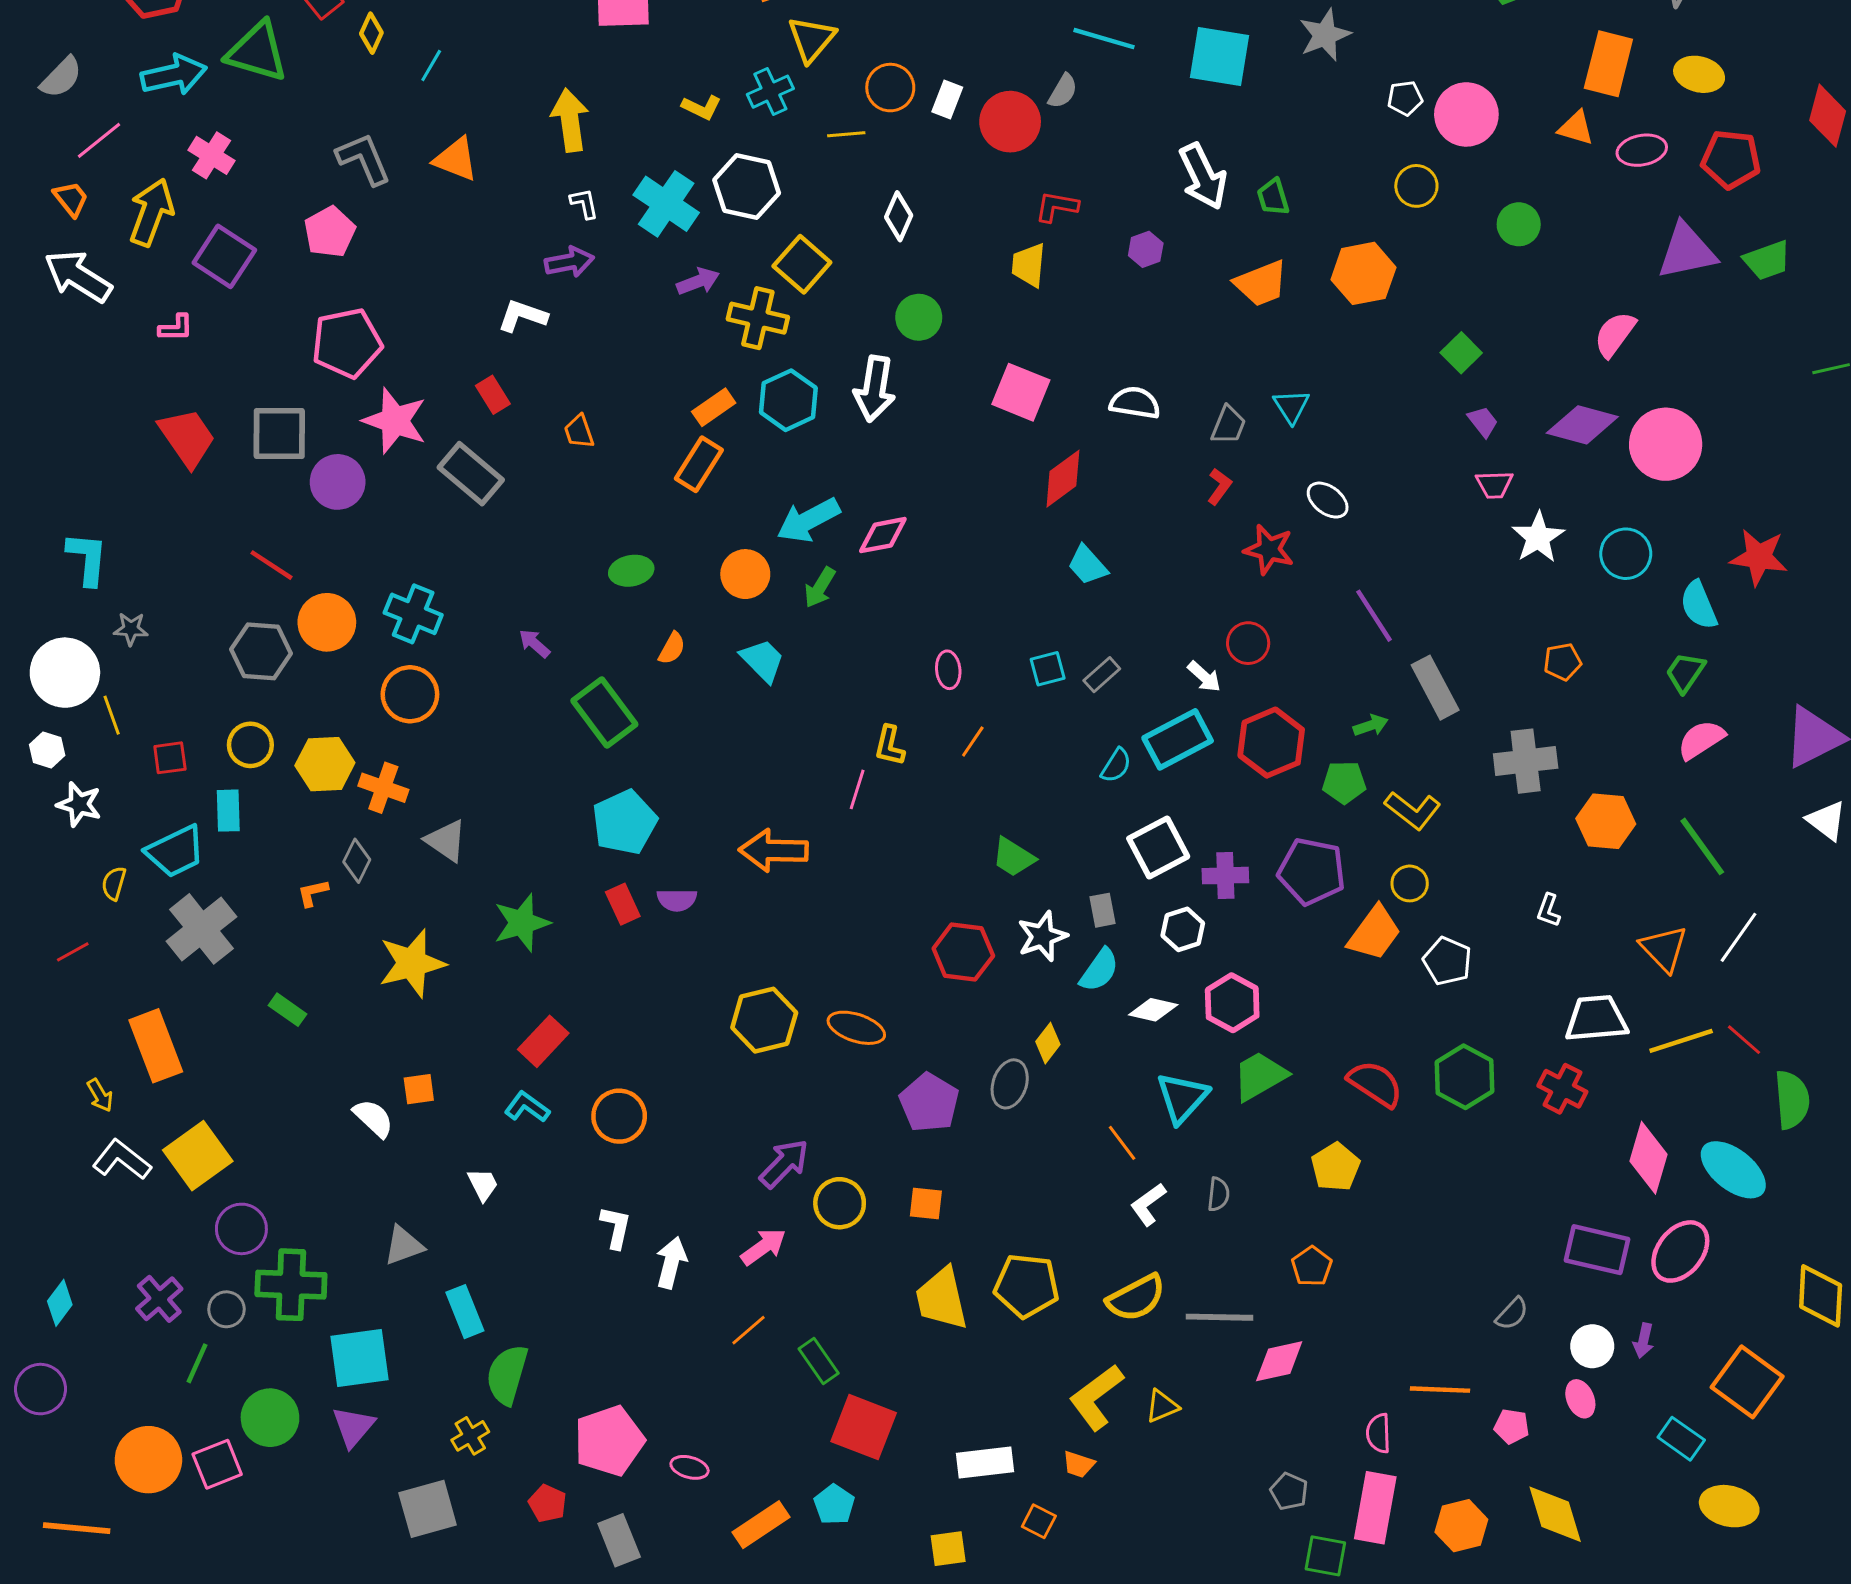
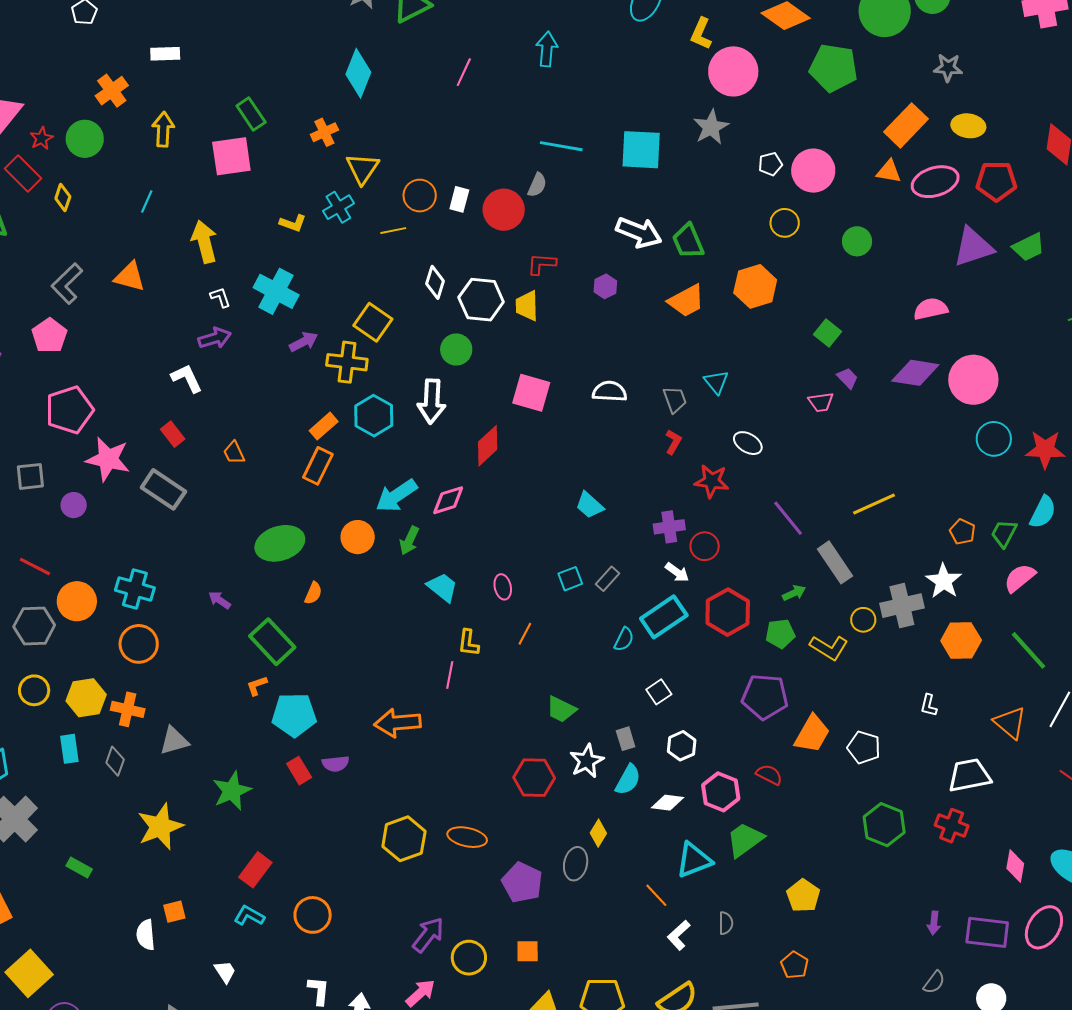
orange rectangle: (1608, 64) -> (906, 125), turned 36
cyan line: (431, 65) -> (147, 202), moved
pink ellipse: (1642, 150) -> (935, 182), size x1.4
gray L-shape: (364, 159) -> (67, 283), turned -105
white arrow: (1203, 176) -> (639, 232), turned -36
white hexagon: (747, 187) -> (481, 300), moved
green trapezoid: (1273, 197) -> (688, 241), size x1.4
white L-shape: (522, 316) -> (187, 378), turned 52
pink semicircle: (1615, 334) -> (931, 309), turned 48
gray trapezoid: (1228, 425) -> (675, 400), turned -36
gray square: (279, 433) -> (30, 476), size x0.7
red diamond: (1063, 479) -> (488, 446), moved
purple circle: (338, 482) -> (74, 505), size x0.7
pink trapezoid: (1494, 485) -> (821, 402), moved
white star: (1538, 537) -> (944, 581), moved
cyan circle: (1626, 554) -> (994, 439), moved
green ellipse: (631, 571) -> (280, 543), size x1.6
cyan semicircle: (1699, 605) -> (1043, 512), moved, turned -124
cyan trapezoid: (763, 660) -> (442, 587), moved
orange pentagon: (1562, 662) -> (962, 532), moved, turned -30
cyan rectangle: (228, 811) -> (69, 749), moved
cyan pentagon: (625, 822) -> (294, 715), turned 30
gray triangle: (446, 841) -> (174, 741), turned -44
white square: (1158, 847) -> (659, 692), size x0.6
purple cross: (1225, 876) -> (669, 527), moved
yellow circle: (1410, 883) -> (863, 620), moved
orange L-shape: (313, 893) -> (257, 686), moved
yellow line: (1681, 1041) -> (874, 504), moved
red semicircle: (1375, 1084) -> (769, 775), moved, size x0.7
cyan triangle: (1182, 1098) -> (694, 860), turned 33
white semicircle: (373, 1118) -> (146, 935), turned -132
pink diamond: (1648, 1158) -> (1015, 866), size x0.7
purple arrow: (1643, 1341) -> (934, 923), moved

